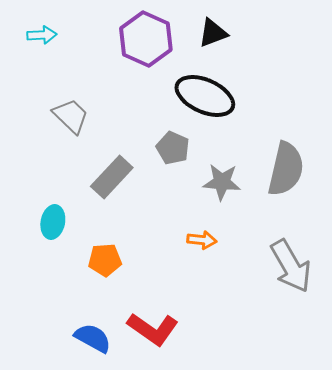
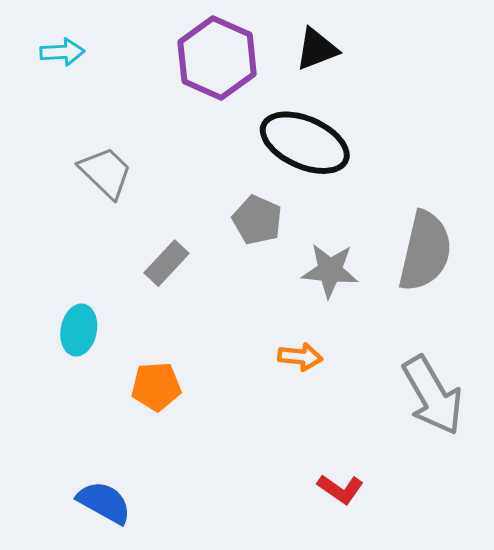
gray rectangle: (112, 177) -> (167, 263), size x0.7
red L-shape: (153, 329) -> (340, 489), moved, size x0.6
blue semicircle: (93, 338) -> (104, 502), moved

